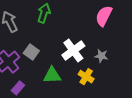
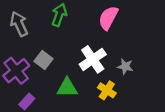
pink semicircle: (104, 16) -> (108, 18), moved

